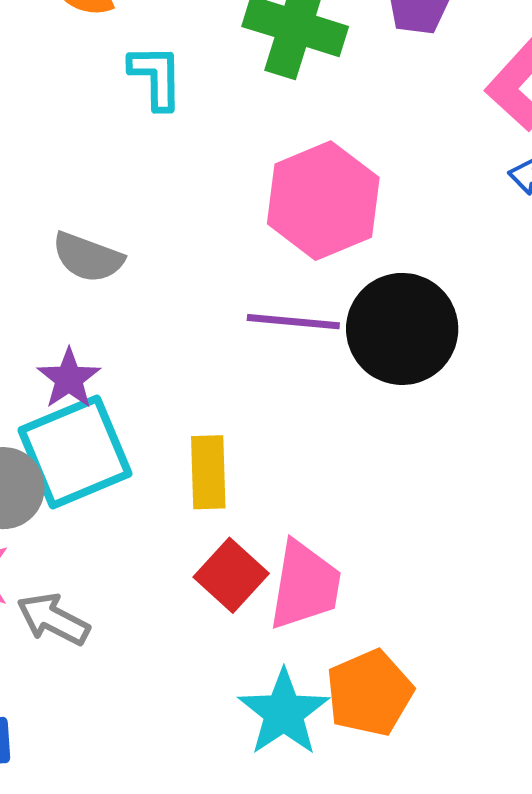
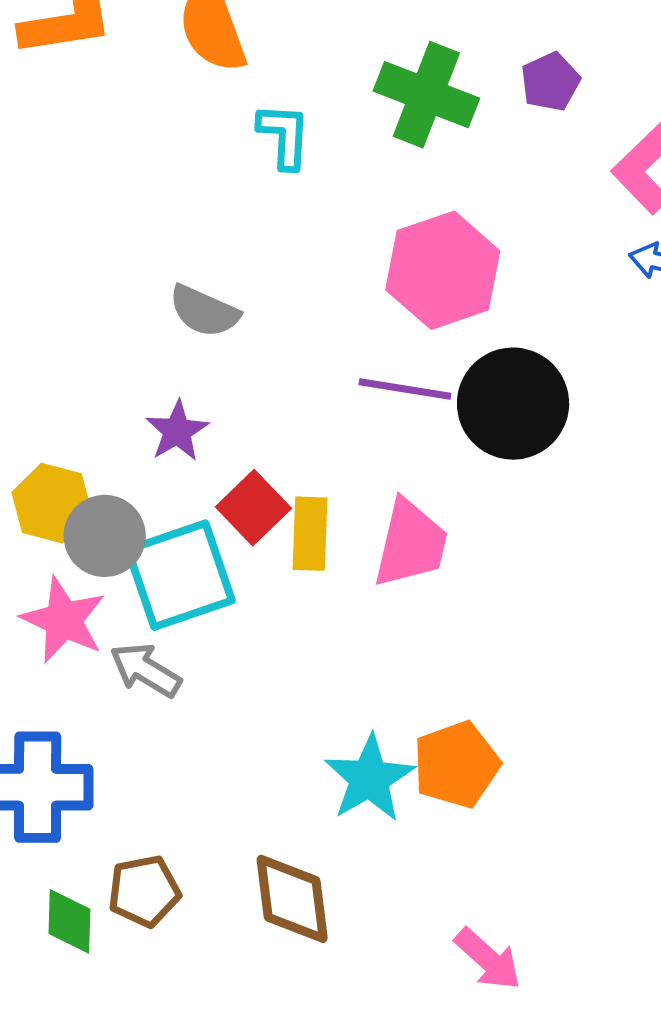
cyan square: (75, 452) -> (180, 575), moved
red square: (231, 575) -> (253, 508), moved
pink trapezoid: (305, 585) -> (411, 543), moved

